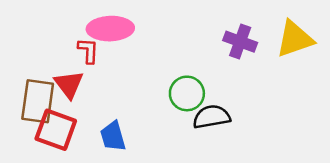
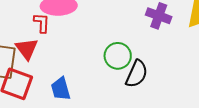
black semicircle: (212, 117) -> (137, 74), turned 124

